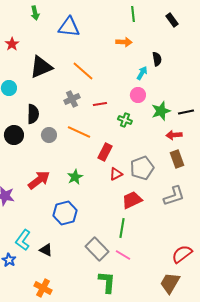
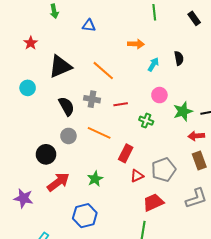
blue triangle: (69, 27) -> (89, 26), size x0.6
orange arrow: (124, 42) -> (136, 44), moved
cyan arrow: (142, 73) -> (153, 64), moved
gray cross: (72, 99) -> (92, 99), turned 35
black semicircle: (33, 114) -> (66, 106), moved, turned -30
black circle: (14, 135) -> (46, 154), moved

